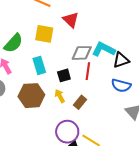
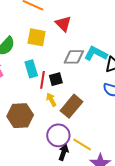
red line: (88, 71) -> (42, 80), moved
brown hexagon: (31, 96) -> (20, 116), moved
brown rectangle: (80, 102) -> (71, 106), size x1.6

